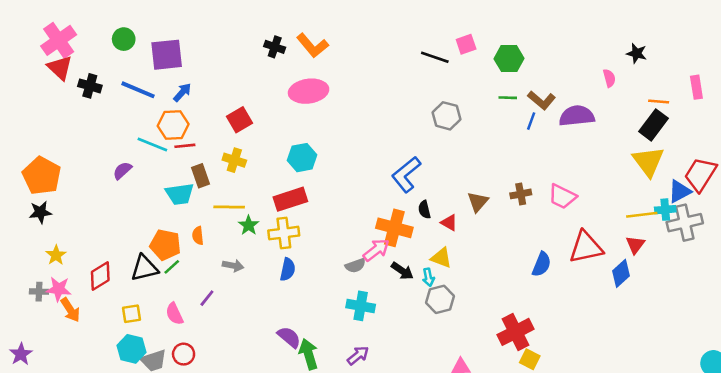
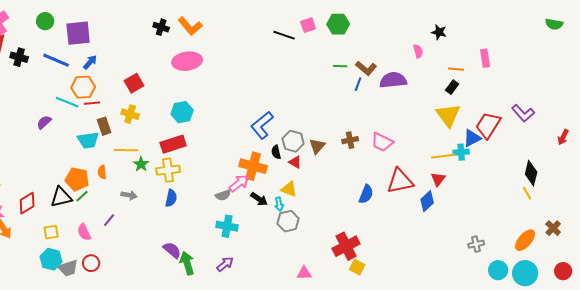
green hexagon: (509, 59) -> (338, 24), moved
gray hexagon: (447, 116) -> (293, 141), moved
black rectangle: (654, 125) -> (452, 87), size x0.6
gray cross: (685, 223) -> (476, 244), moved, size x0.6

